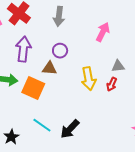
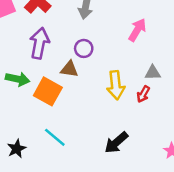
black arrow: (70, 129) -> (116, 143), moved

